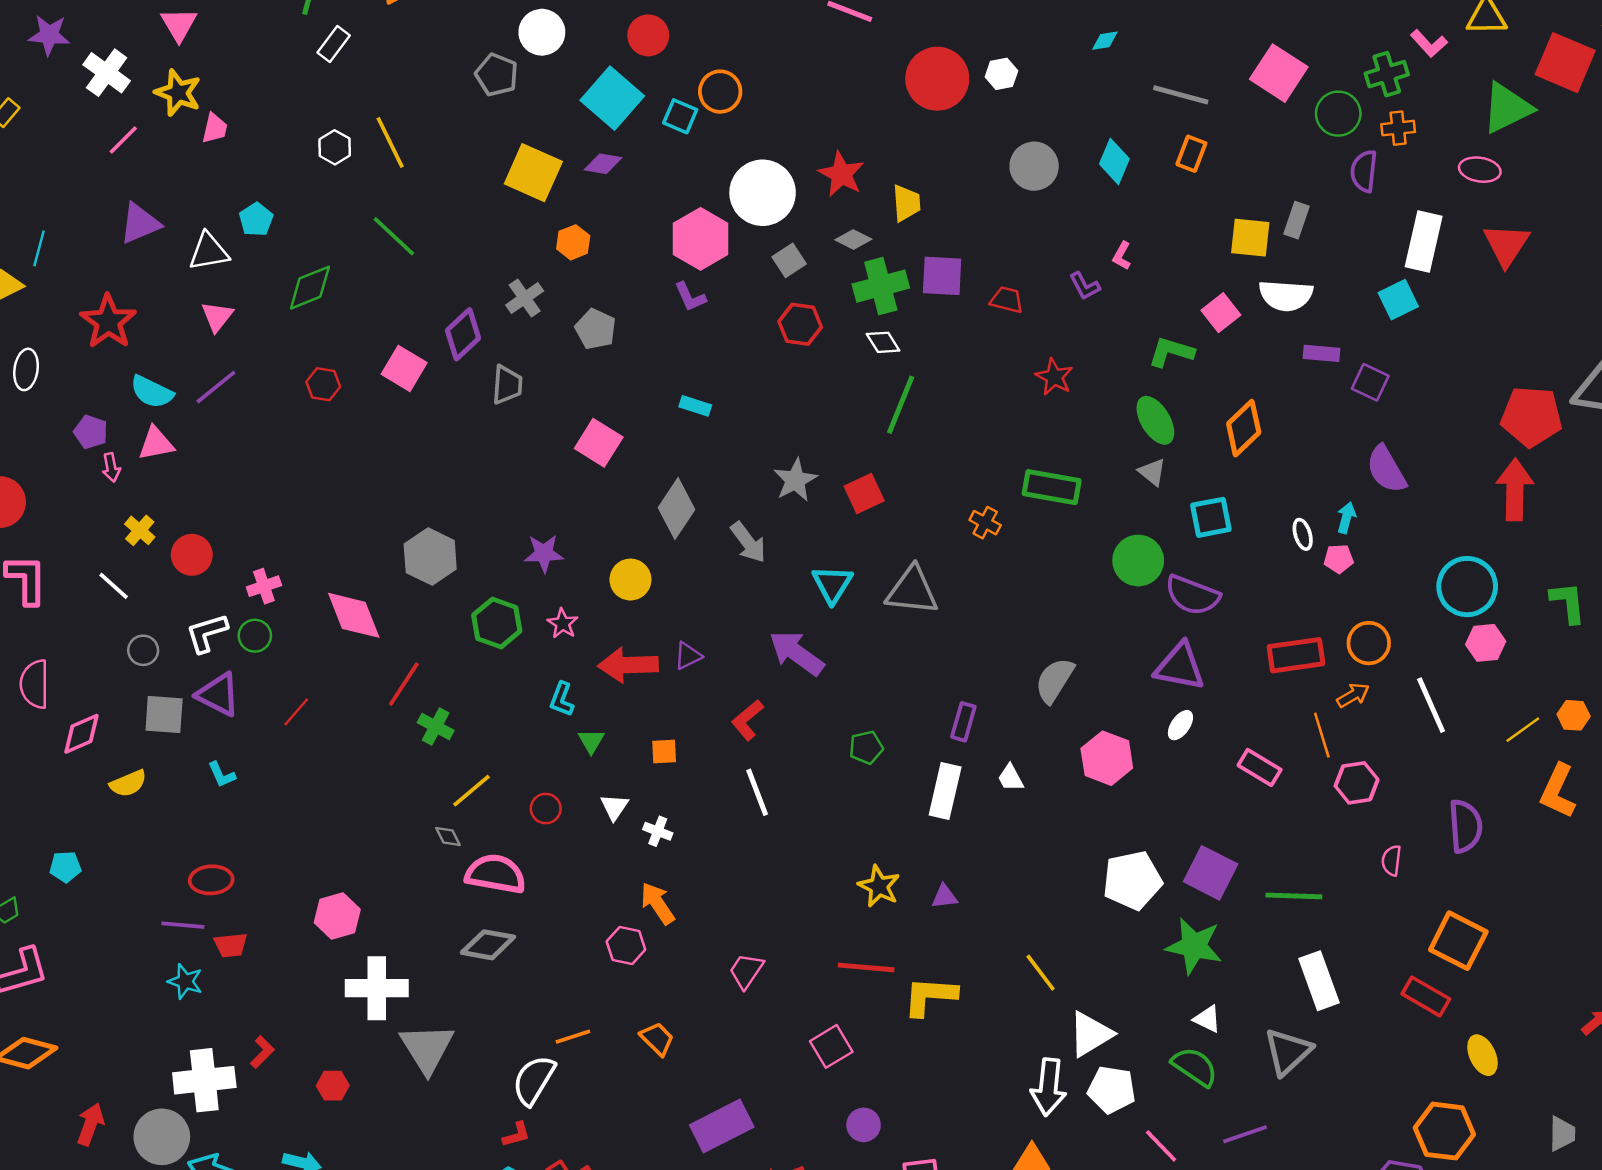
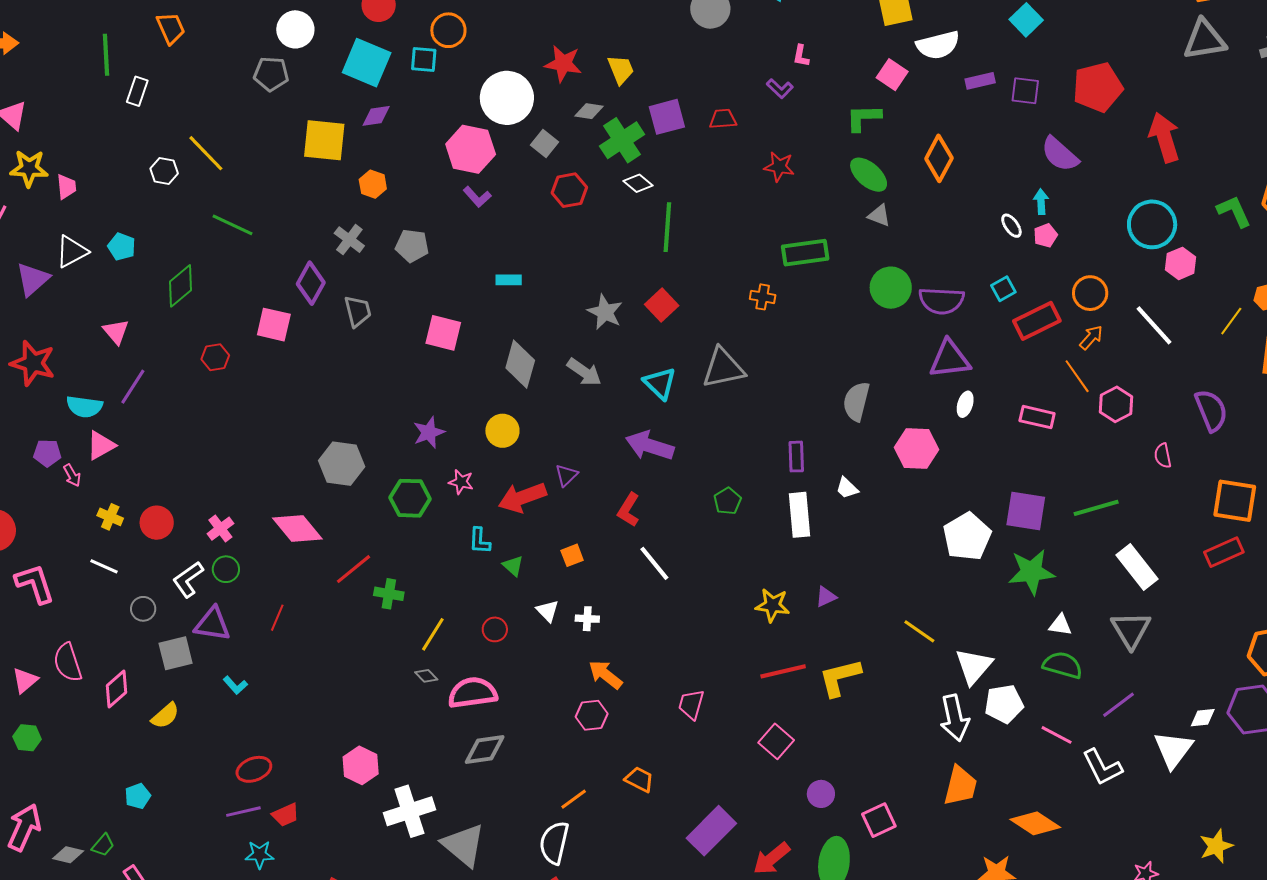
white triangle: (209, 252) -> (72, 252), moved
red pentagon: (1531, 416) -> (1098, 87), moved
cyan square: (1211, 517) -> (1003, 289), moved, size x0.7
red line: (404, 684) -> (353, 569), turned 36
red rectangle: (1426, 996) -> (1224, 552), turned -36

